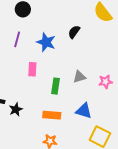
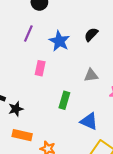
gray triangle: (79, 77) -> (91, 75), moved
green rectangle: (56, 86) -> (64, 100), moved
orange rectangle: (52, 115) -> (22, 135), moved

